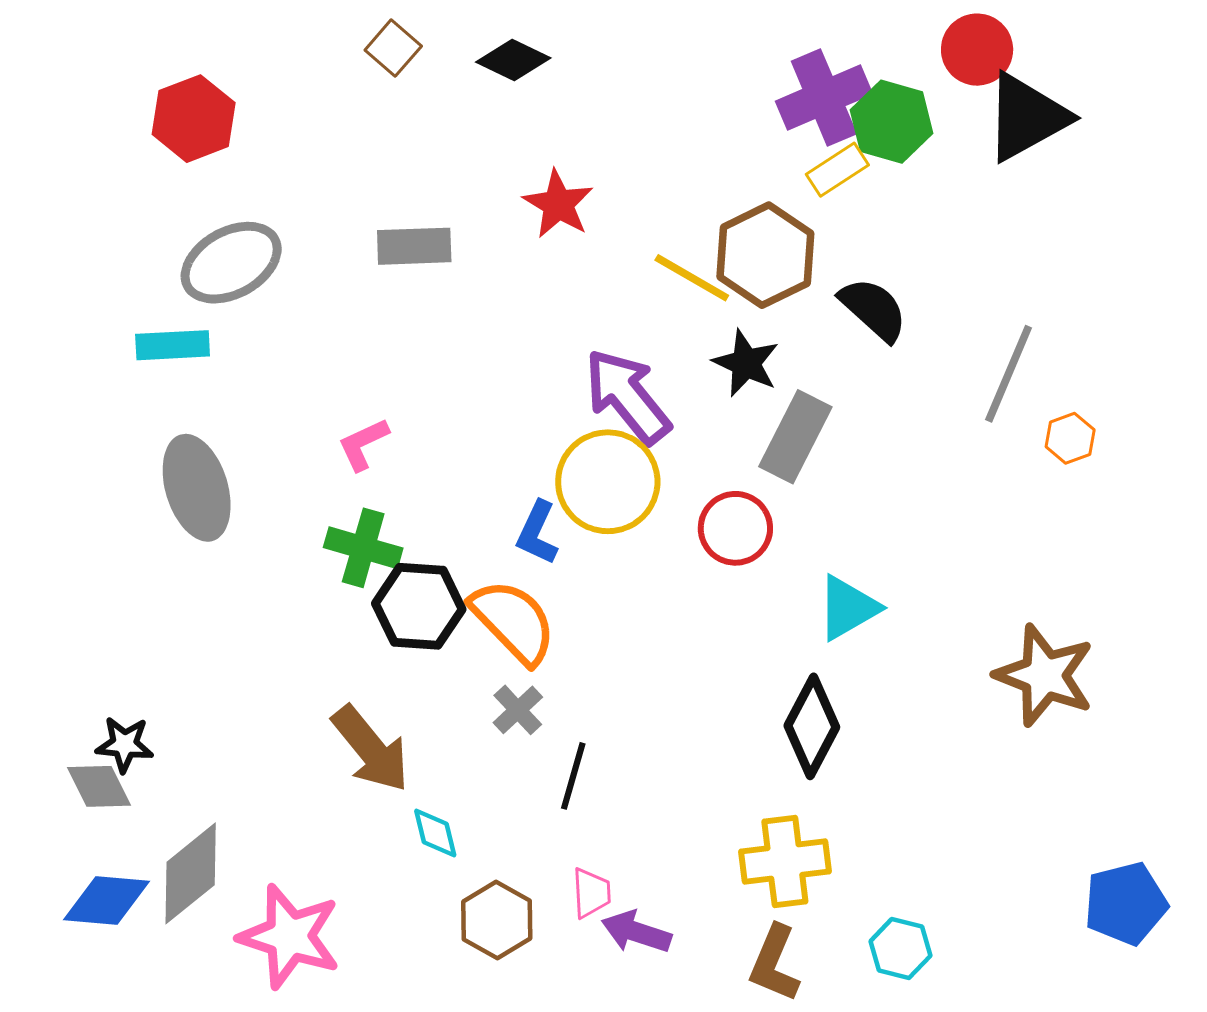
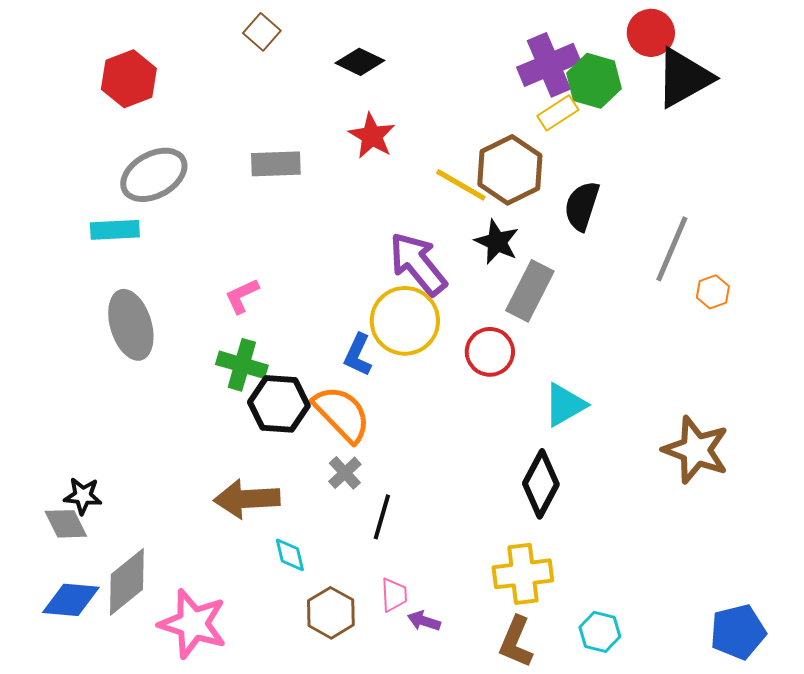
black diamond: (513, 60) -> (360, 62), moved
black semicircle: (873, 309) -> (582, 206), turned -114
brown arrow: (371, 749) -> (247, 499), turned 126
blue pentagon: (1126, 903) -> (738, 632), moved
purple arrow: (636, 932) -> (424, 621), size x0.7

